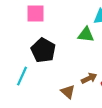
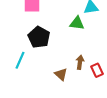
brown arrow: (89, 78) -> (80, 62), turned -56

